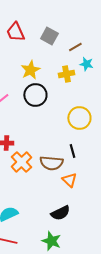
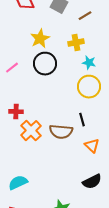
cyan star: (86, 64) -> (89, 63), moved
orange triangle: (69, 180) -> (92, 146), moved
black semicircle: (60, 213) -> (92, 182), moved

